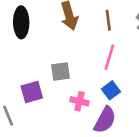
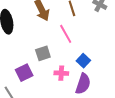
pink line: (109, 57) -> (66, 34), moved, turned -36

